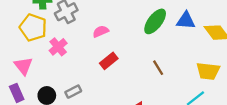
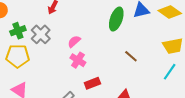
pink cross: (58, 47) -> (78, 60), moved
red rectangle: (109, 61) -> (92, 83), moved, turned 35

